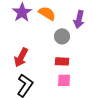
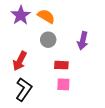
purple arrow: (79, 19) -> (83, 41), moved
gray circle: (62, 36) -> (48, 40), moved

